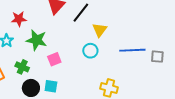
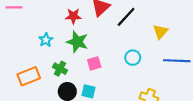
red star: (19, 19) -> (73, 16), moved
yellow triangle: (100, 30) -> (160, 32), moved

